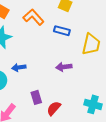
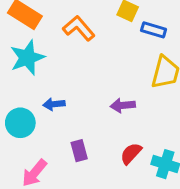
blue rectangle: (62, 31) -> (154, 30), moved
red semicircle: (54, 108) -> (131, 153), moved

